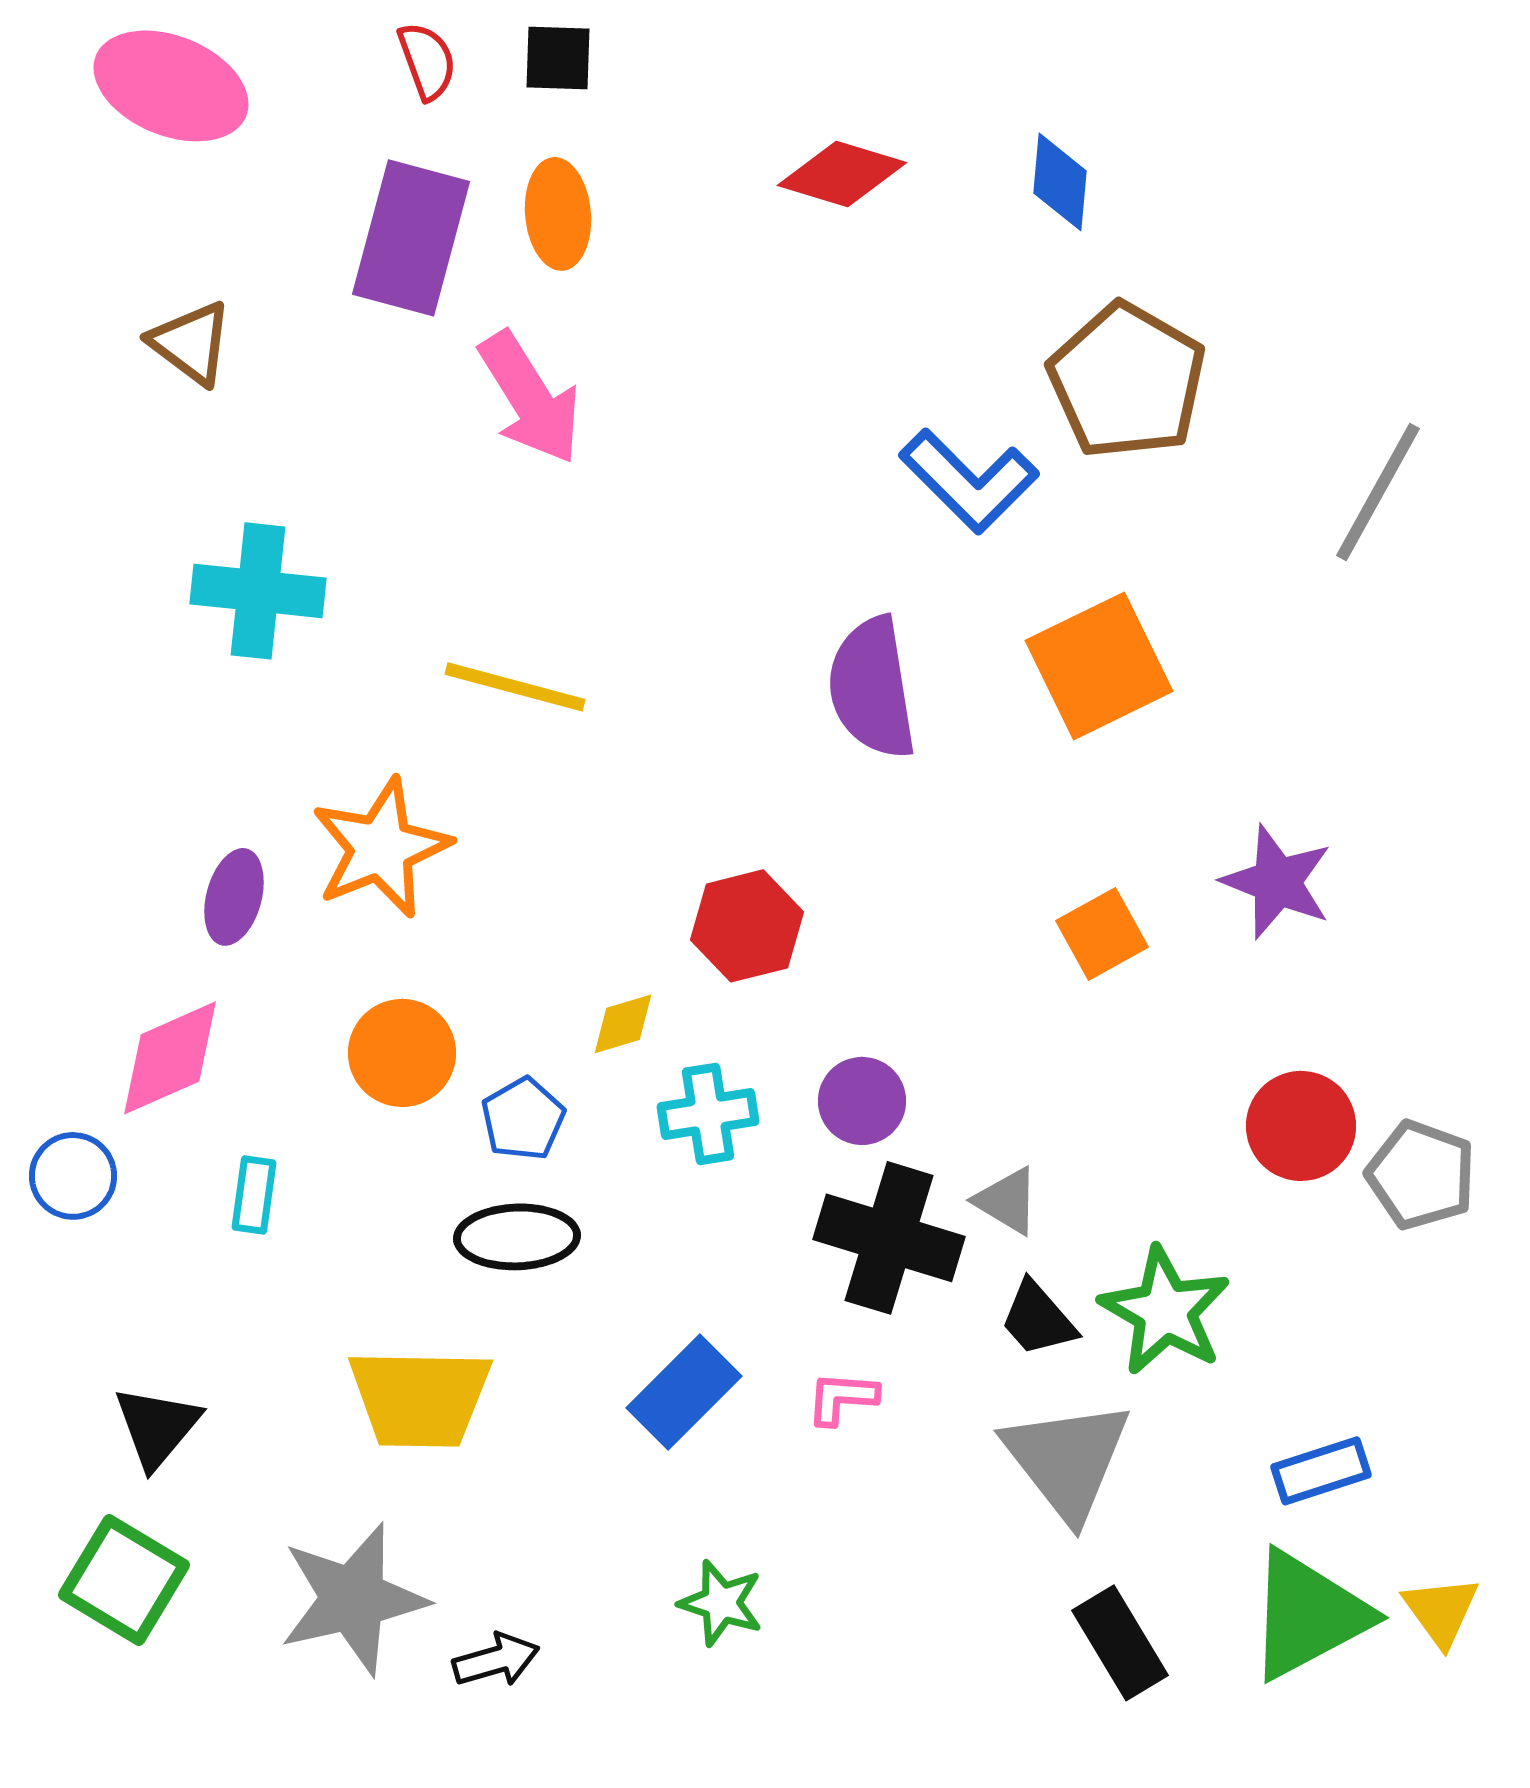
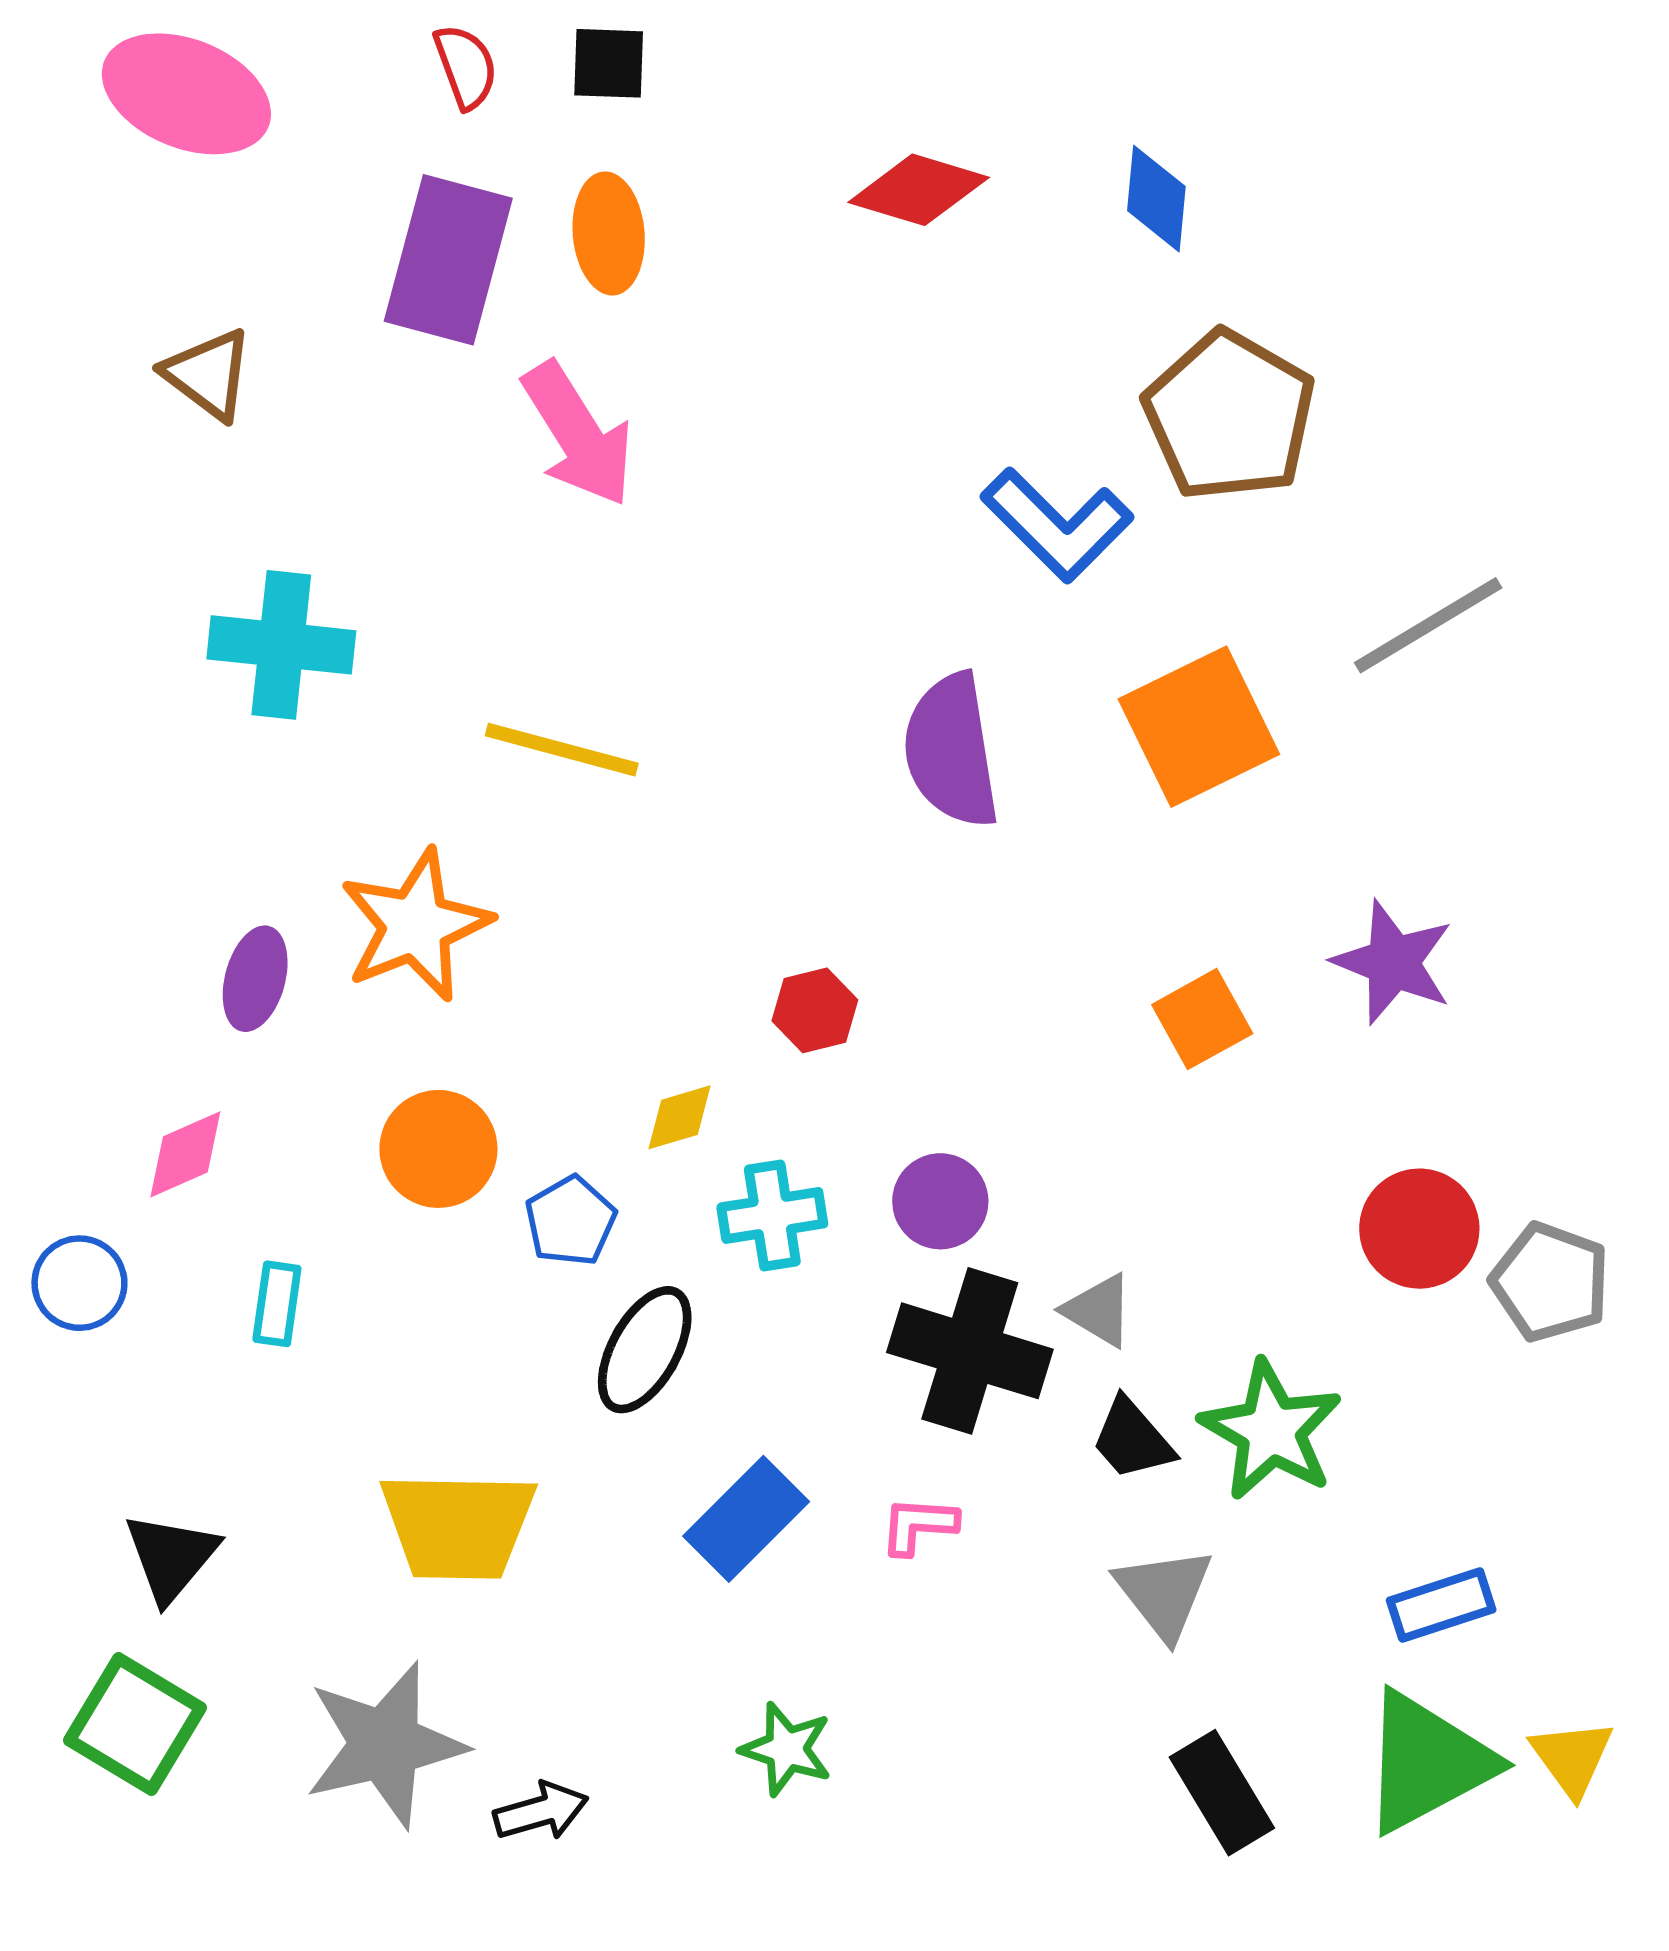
gray line: (1378, 492) -> (1428, 625), moved, turned 30
red hexagon: (747, 926) -> (815, 1010), size x0.7
pink diamond: (170, 1058) -> (185, 1154), size x0.7
black ellipse: (517, 1237) -> (645, 1350), moved, turned -59
gray triangle: (1067, 1460) -> (1164, 1593), size x0.7

